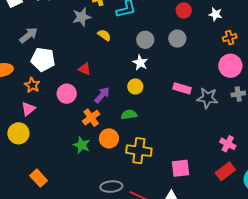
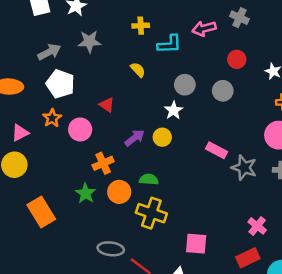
gray star: (82, 17) -> (89, 41), moved
orange star: (32, 85) -> (52, 118), moved
purple arrow: (102, 95) -> (135, 138), moved
pink triangle: (28, 109) -> (20, 133), moved
green semicircle: (129, 115) -> (149, 179), moved
orange rectangle: (39, 178) -> (41, 212), moved, size x1.4

